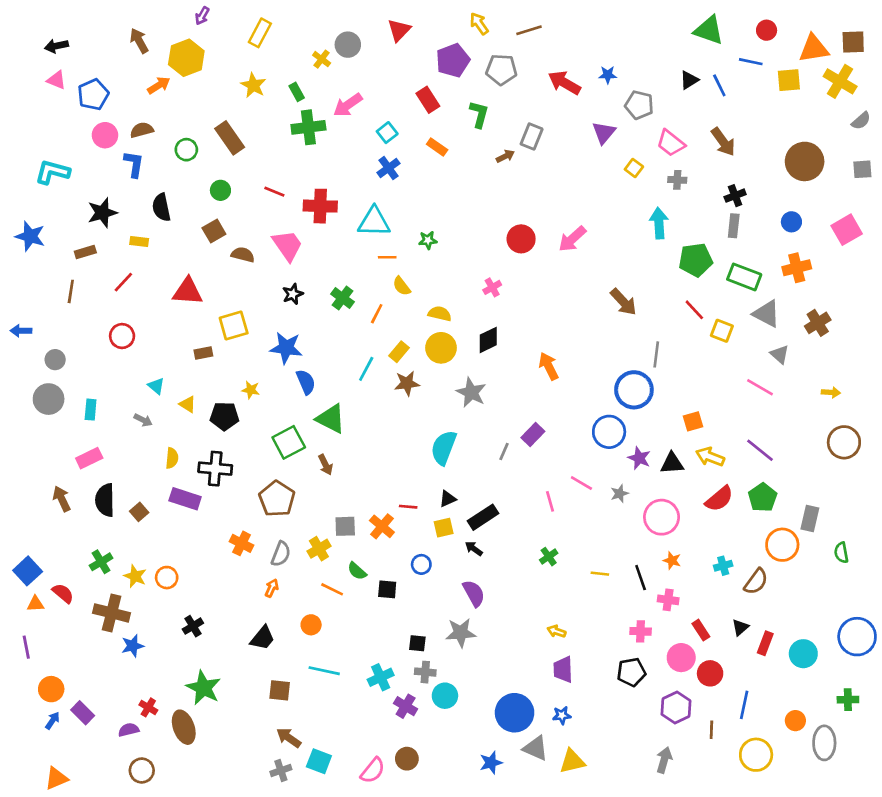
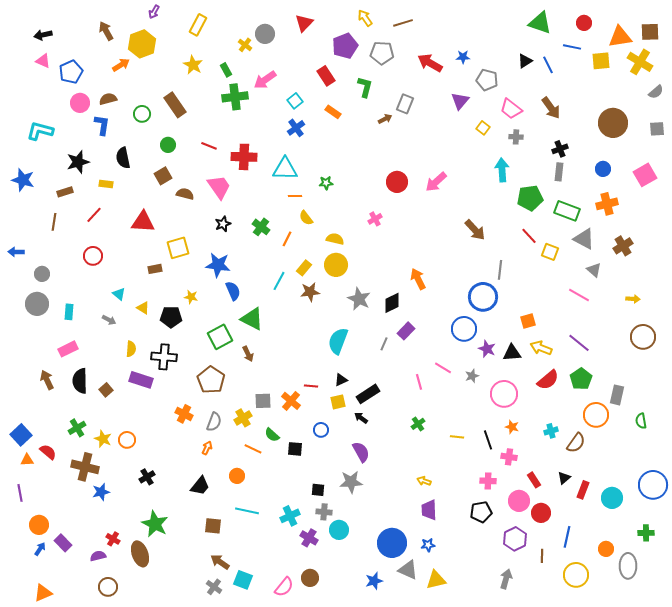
black diamond: (488, 340) -> (392, 303), moved
gray cross: (281, 770) -> (214, 587), turned -35

